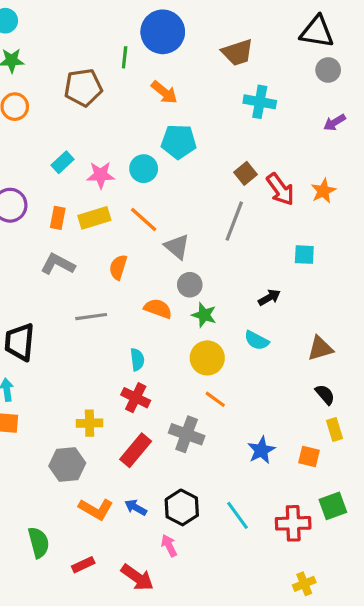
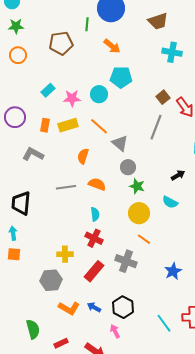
gray L-shape: (58, 264) -> (33, 154), moved
orange semicircle: (158, 309) -> (97, 184), moved
cyan line: (237, 515) -> (164, 323), moved

